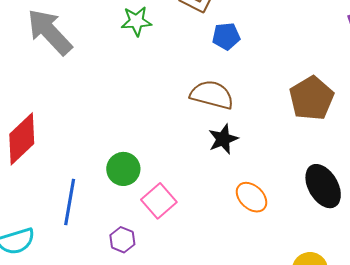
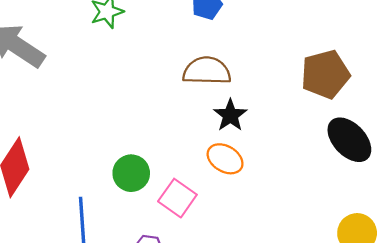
brown pentagon: (312, 98) -> (325, 74), moved, turned 30
orange ellipse: (252, 197) -> (225, 159), moved

